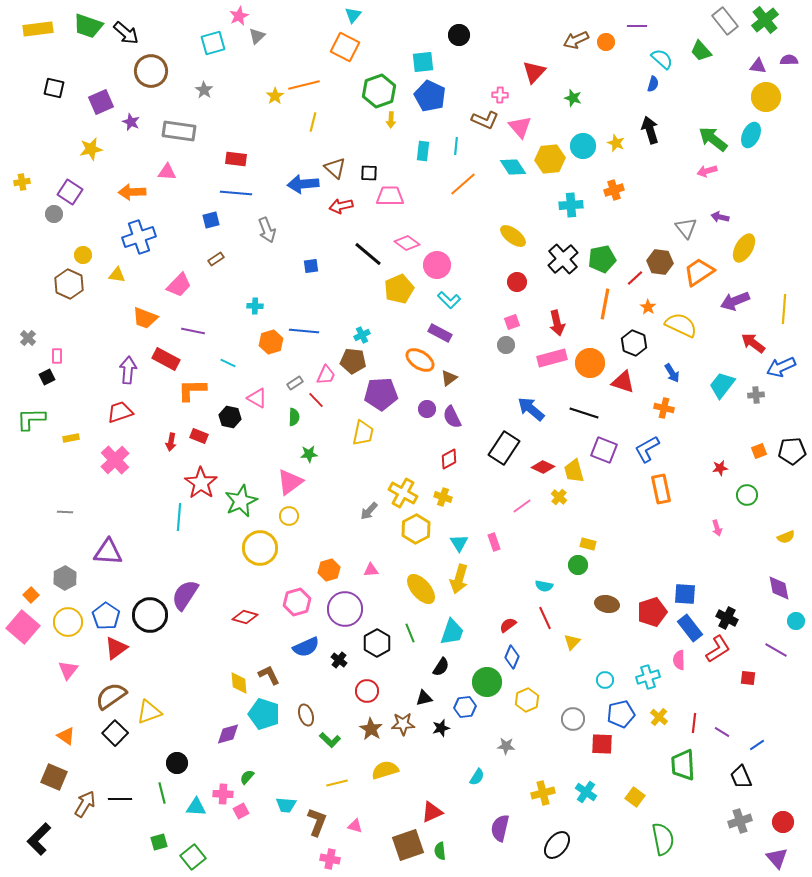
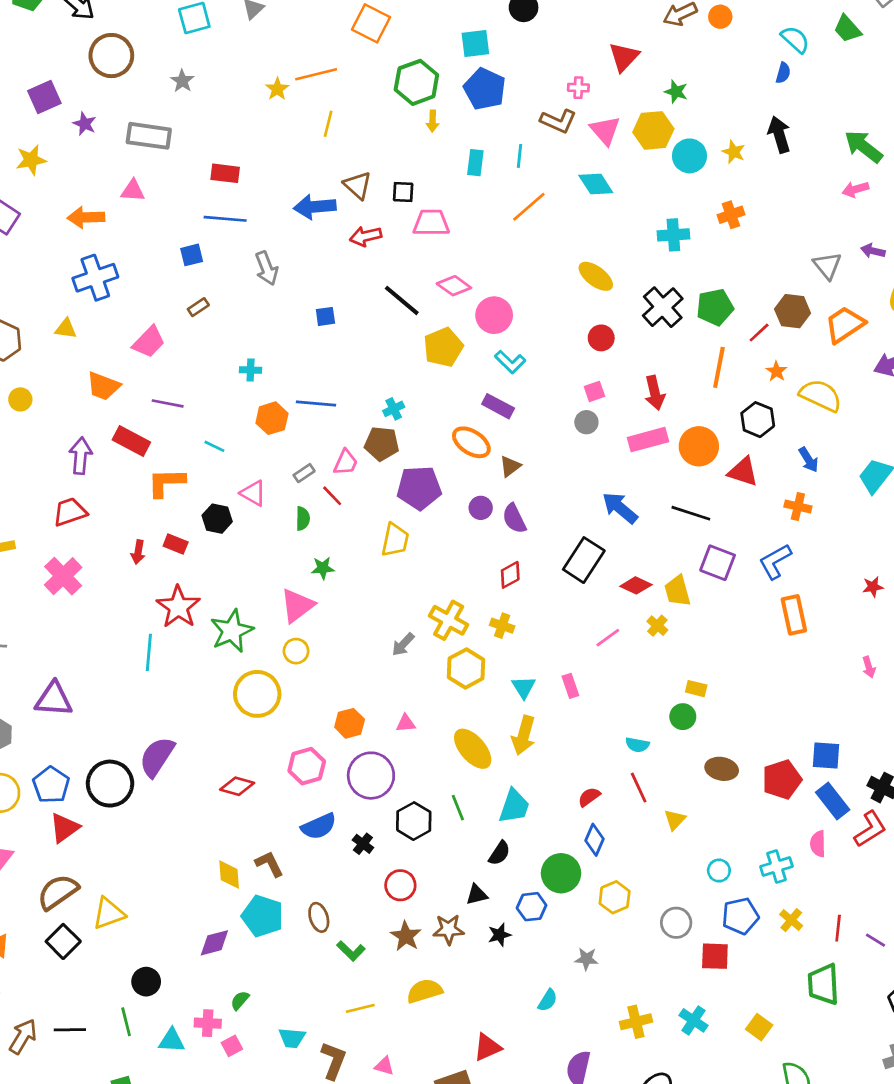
yellow hexagon: (550, 159) -> (653, 130), moved
yellow circle: (83, 255) -> (20, 399), moved

